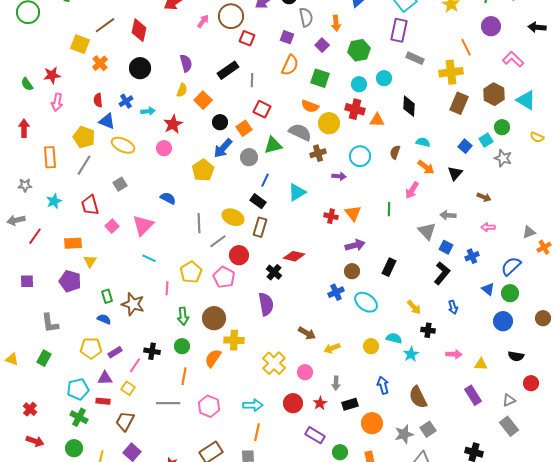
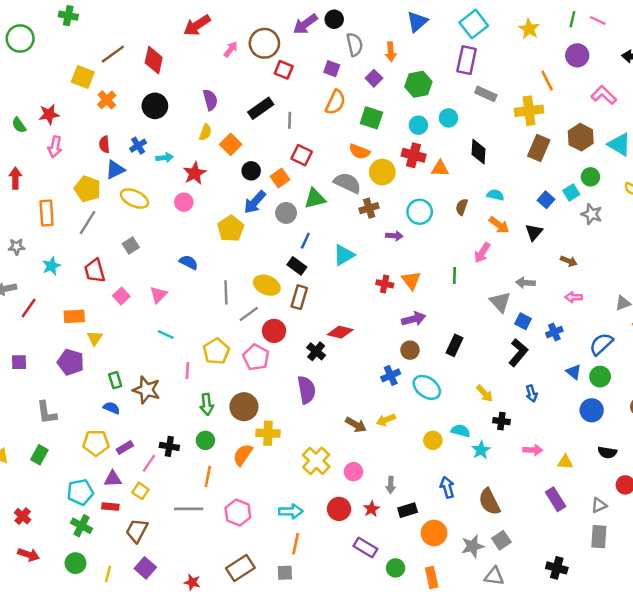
blue triangle: (107, 121) -> (115, 170), turned -48
pink triangle: (143, 225) -> (159, 295), size x0.7
yellow arrow: (332, 348) -> (386, 420), moved
gray rectangle: (509, 426) -> (599, 537), turned 42

